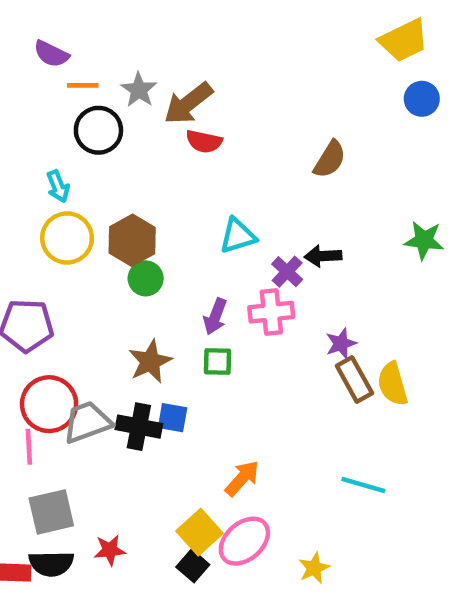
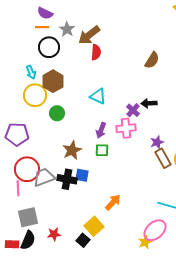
purple semicircle: (51, 54) -> (45, 13), moved
red semicircle: (204, 141) -> (96, 52), turned -98
cyan triangle: (238, 236) -> (98, 96), moved, turned 42
brown hexagon: (132, 240) -> (53, 81), moved
green circle: (146, 278) -> (57, 113), moved
pink ellipse: (244, 541) -> (155, 230), moved
black semicircle: (51, 564) -> (28, 240), turned -66
black square: (193, 566) -> (83, 240), moved

